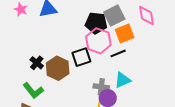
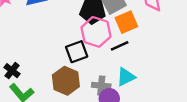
black cross: (37, 63) -> (12, 71), moved
brown hexagon: (58, 68) -> (66, 81), moved

